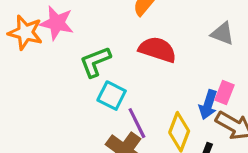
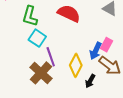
green L-shape: (95, 62) -> (30, 16), turned -60

